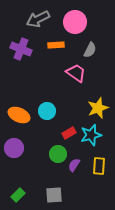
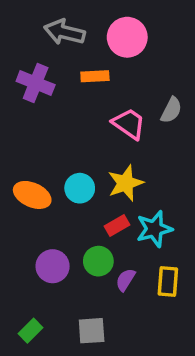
gray arrow: (38, 19) -> (64, 32), turned 40
gray semicircle: (90, 50) -> (171, 110), moved
yellow star: (98, 108) -> (125, 183), moved
purple circle: (14, 148) -> (53, 266), moved

